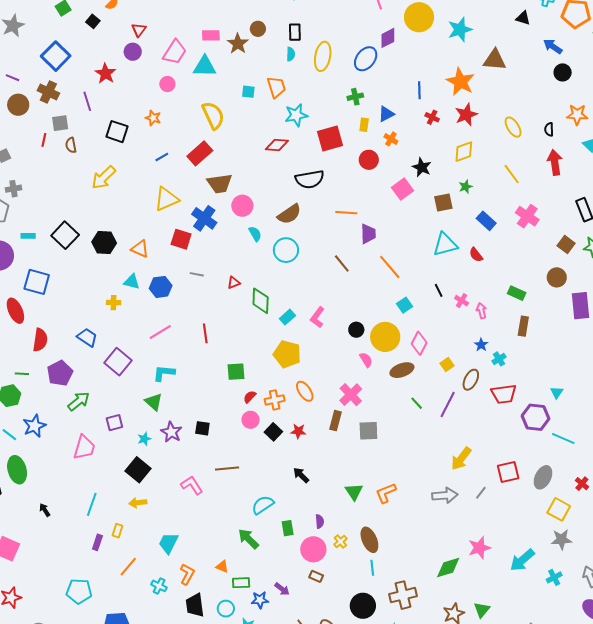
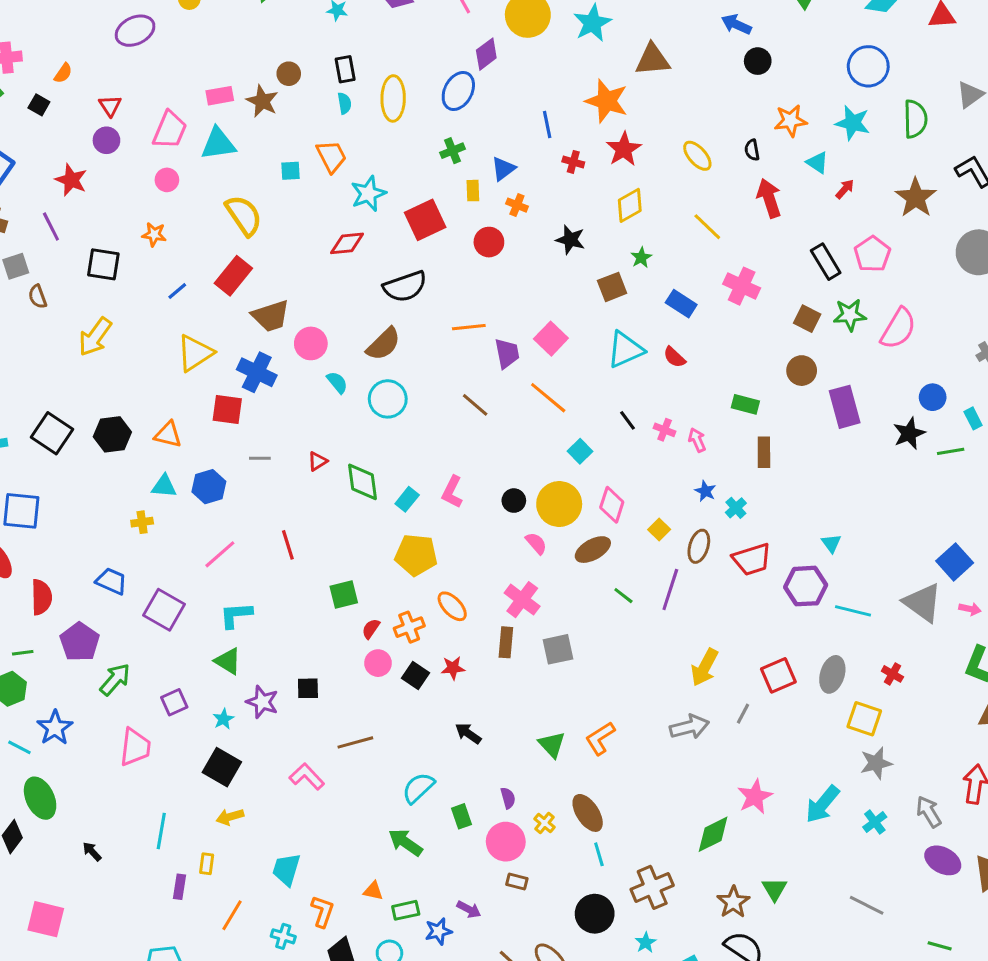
pink square: (403, 189) -> (551, 339), moved

